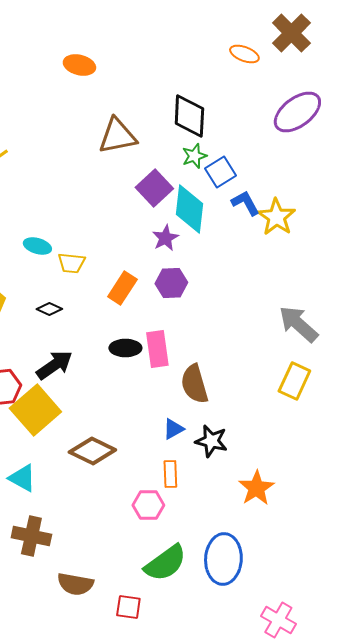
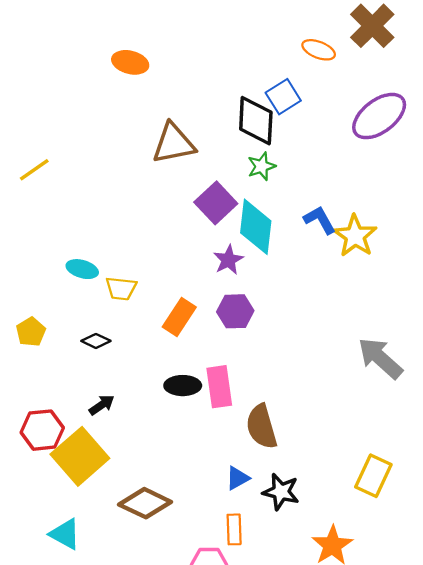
blue square: (220, 172) -> (283, 97), moved
black arrow: (54, 365) -> (102, 405), size x0.6
yellow rectangle: (294, 381) -> (373, 476), moved

